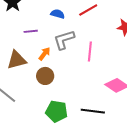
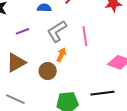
orange arrow: (44, 54) -> (61, 55), moved

